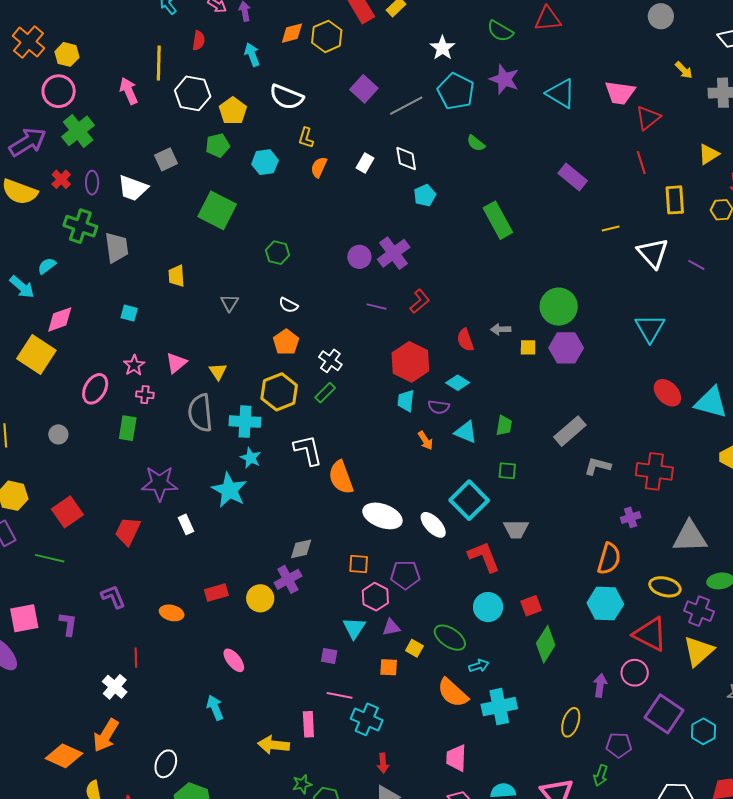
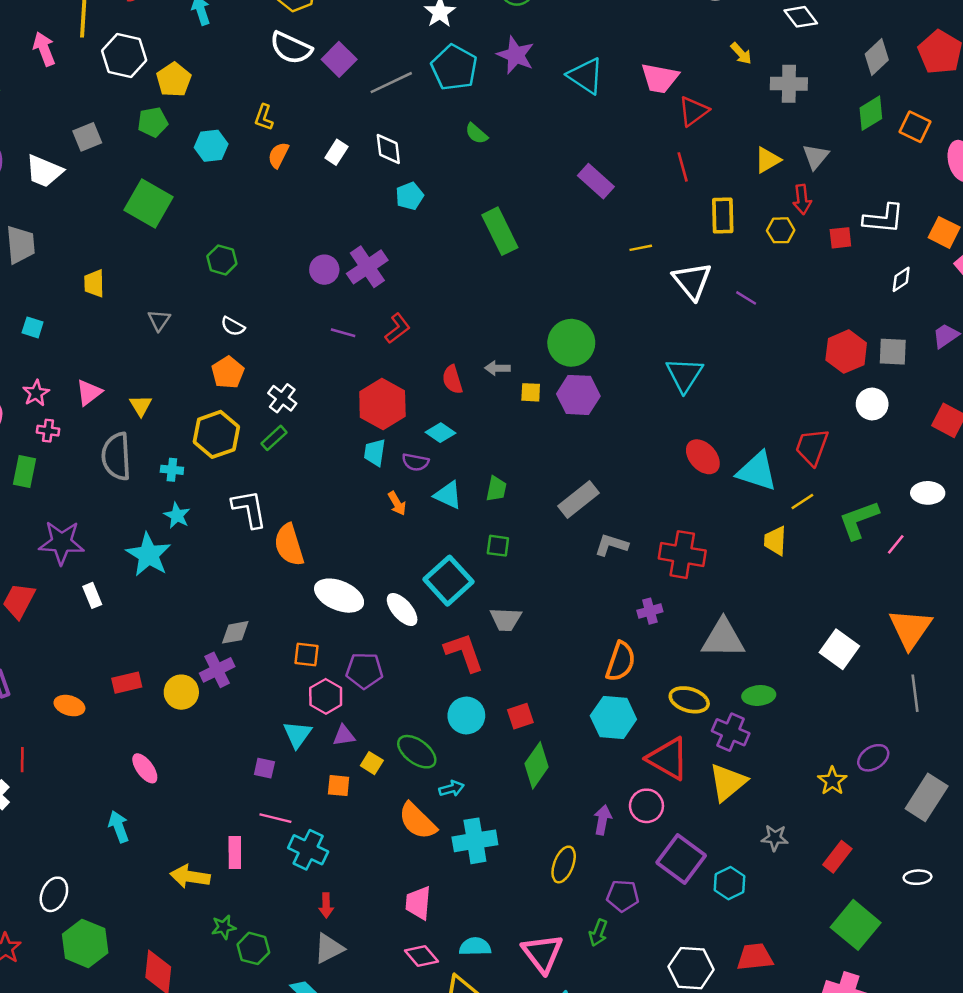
white semicircle: (286, 97) -> (291, 48), moved
cyan cross: (245, 422) -> (172, 470), size x0.6

